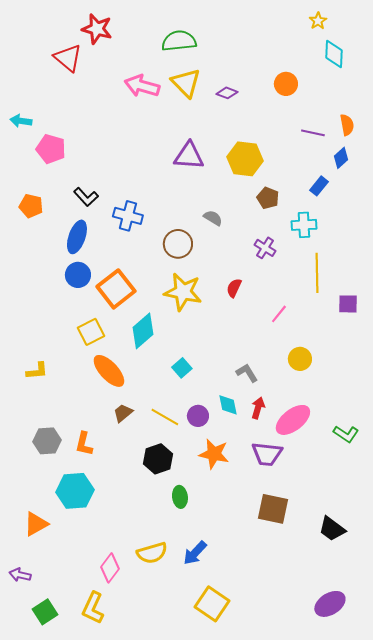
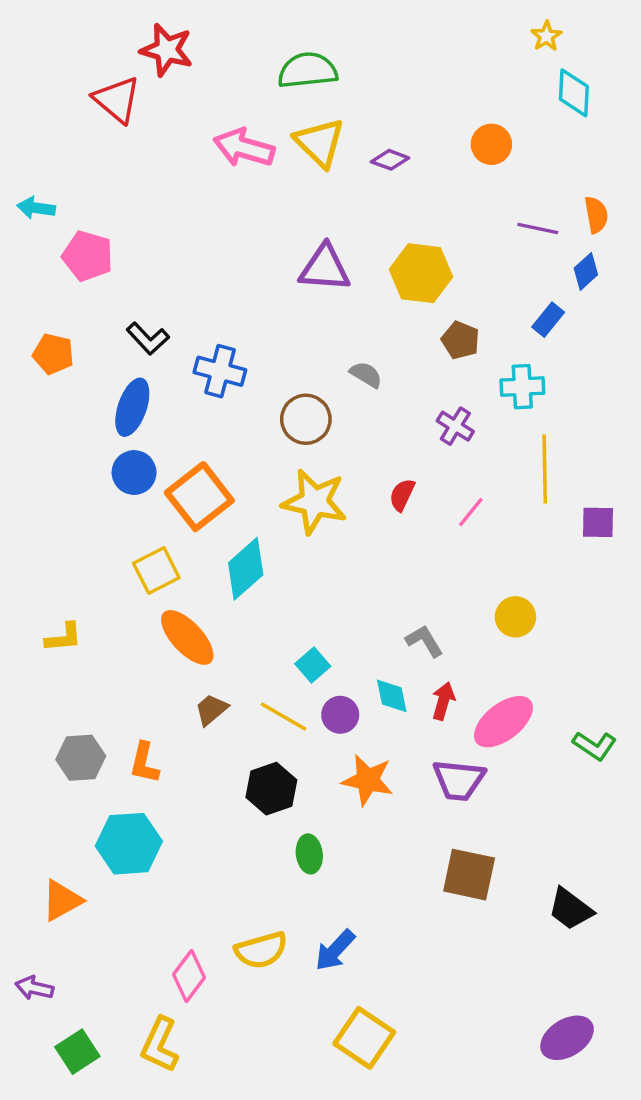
pink line: (279, 314) -> (471, 512), moved
cyan square: (182, 368) -> (313, 665), moved

